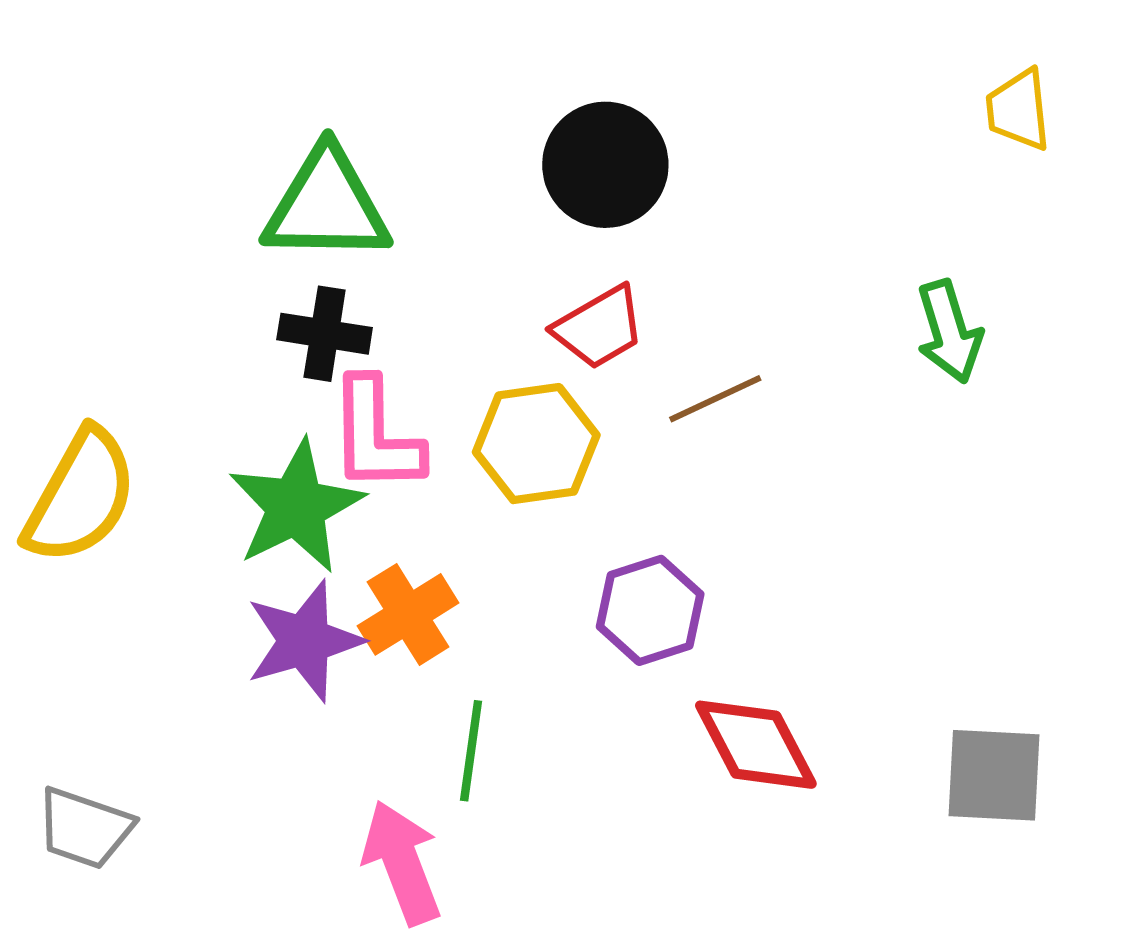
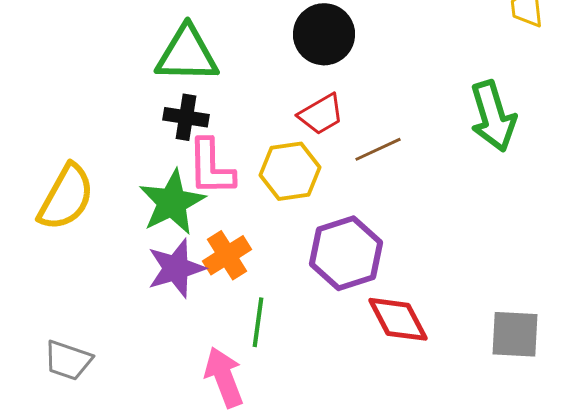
green arrow: (949, 332) -> (493, 116), size x1.4
purple hexagon: (650, 610) -> (346, 253), size x1.4

